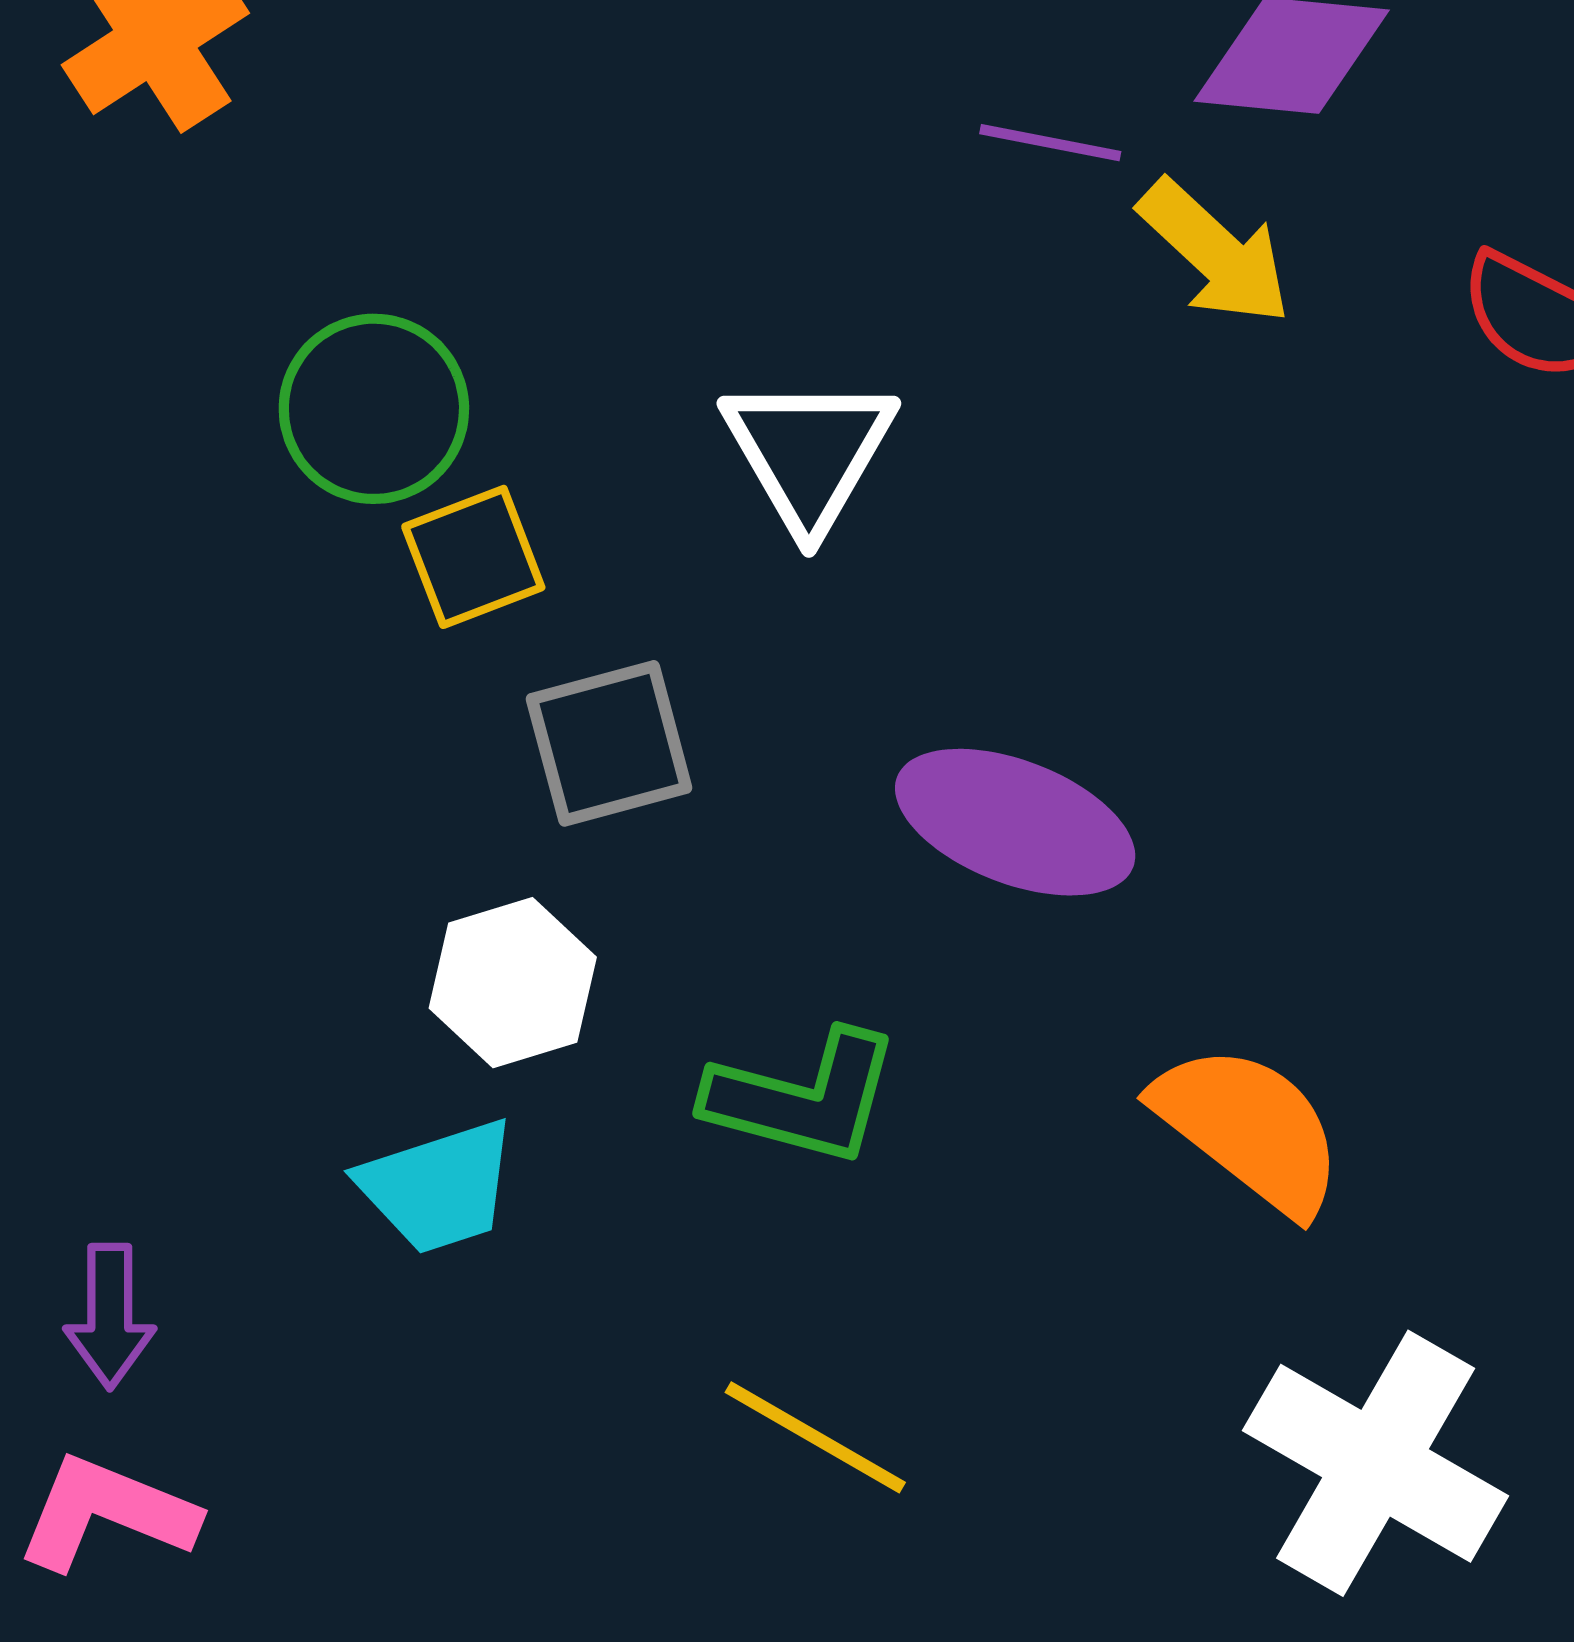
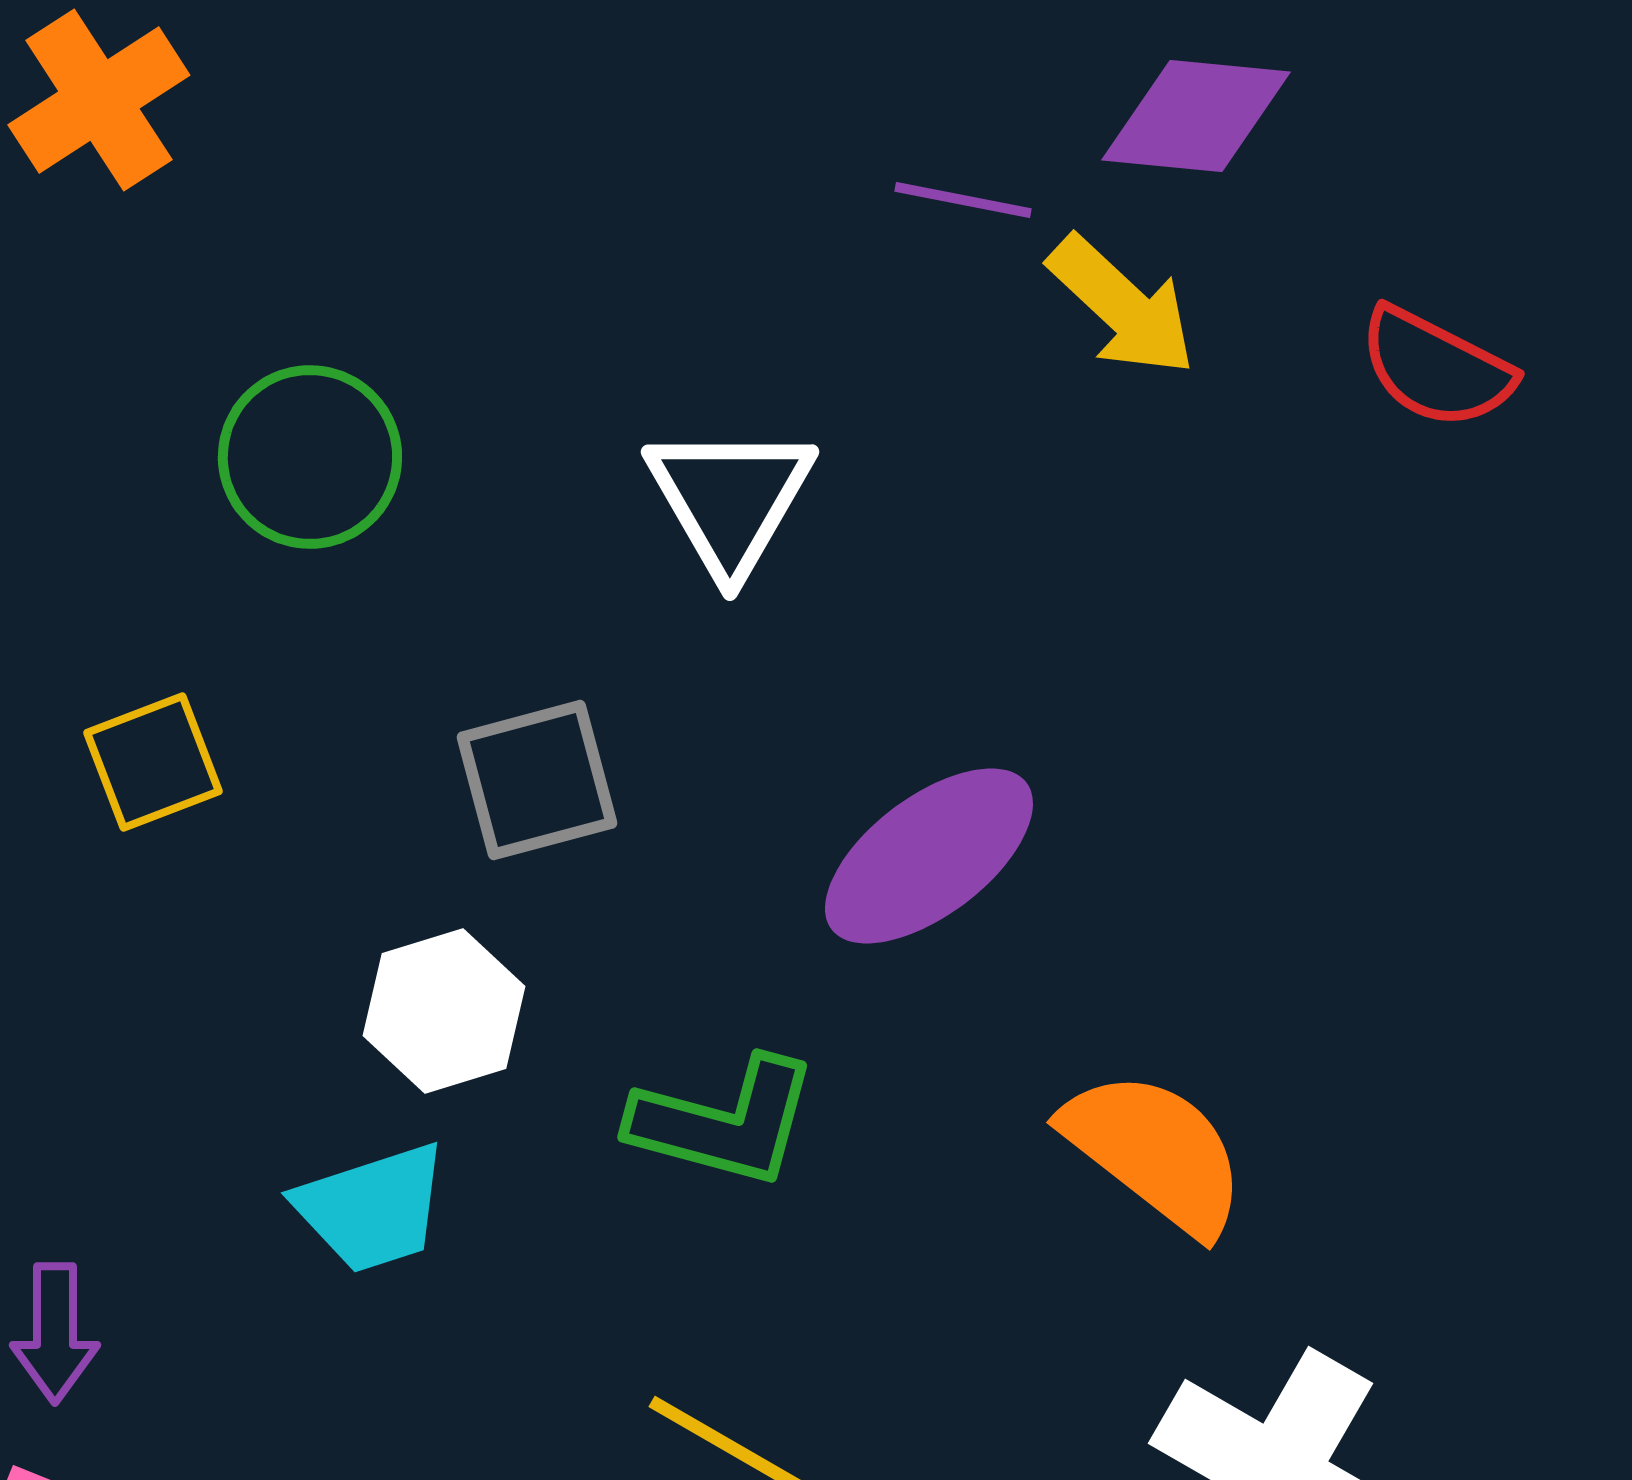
yellow square: (473, 557) -> (153, 762), moved
purple ellipse: (1015, 822) -> (929, 856), turned -58

